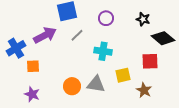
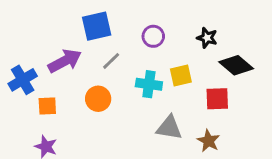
yellow square: (123, 75) -> (181, 75), moved
gray triangle: (96, 84) -> (169, 128), moved
orange circle: (72, 86) -> (98, 99), moved

